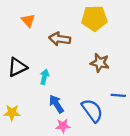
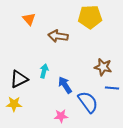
brown star: (100, 63) -> (103, 67), moved
black triangle: (17, 67) -> (19, 79), moved
blue arrow: (56, 104) -> (65, 85), moved

